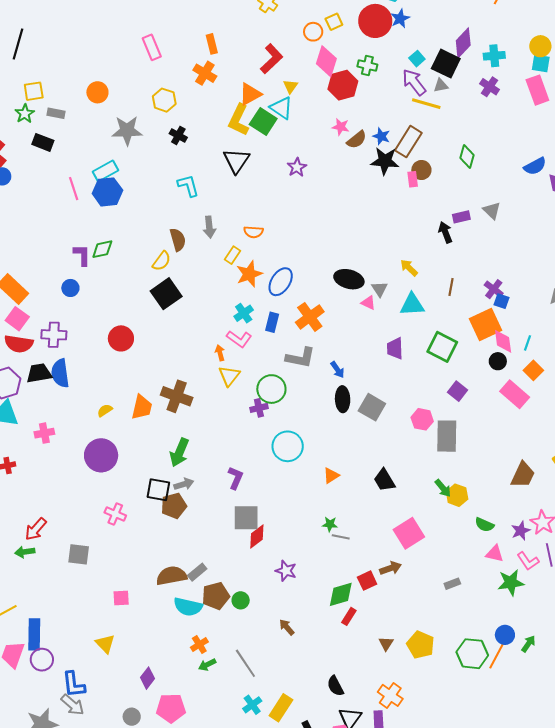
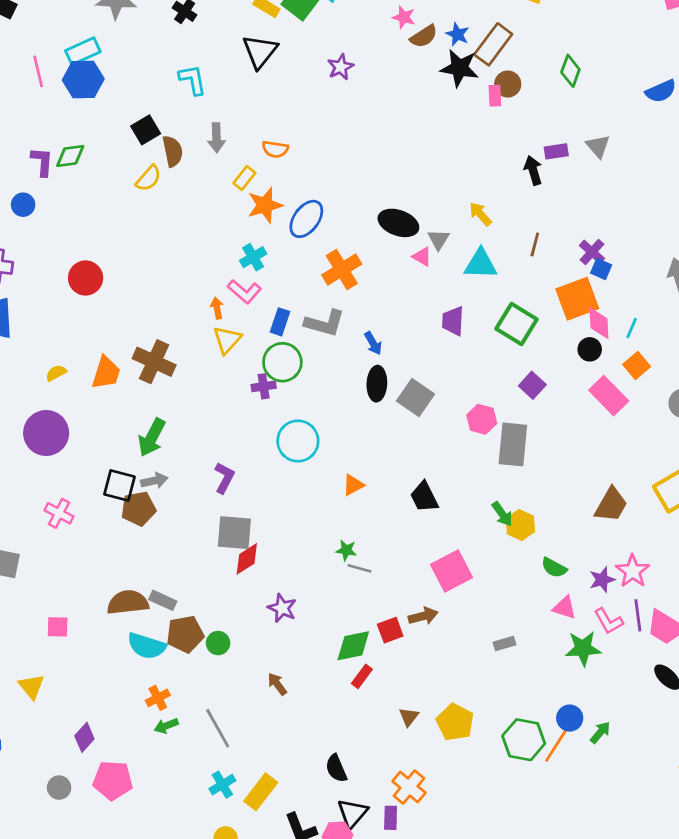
black square: (166, 294) -> (146, 130), moved, size x0.7
blue rectangle: (272, 322) -> (280, 322), moved
gray rectangle: (197, 572) -> (163, 600), turned 60

